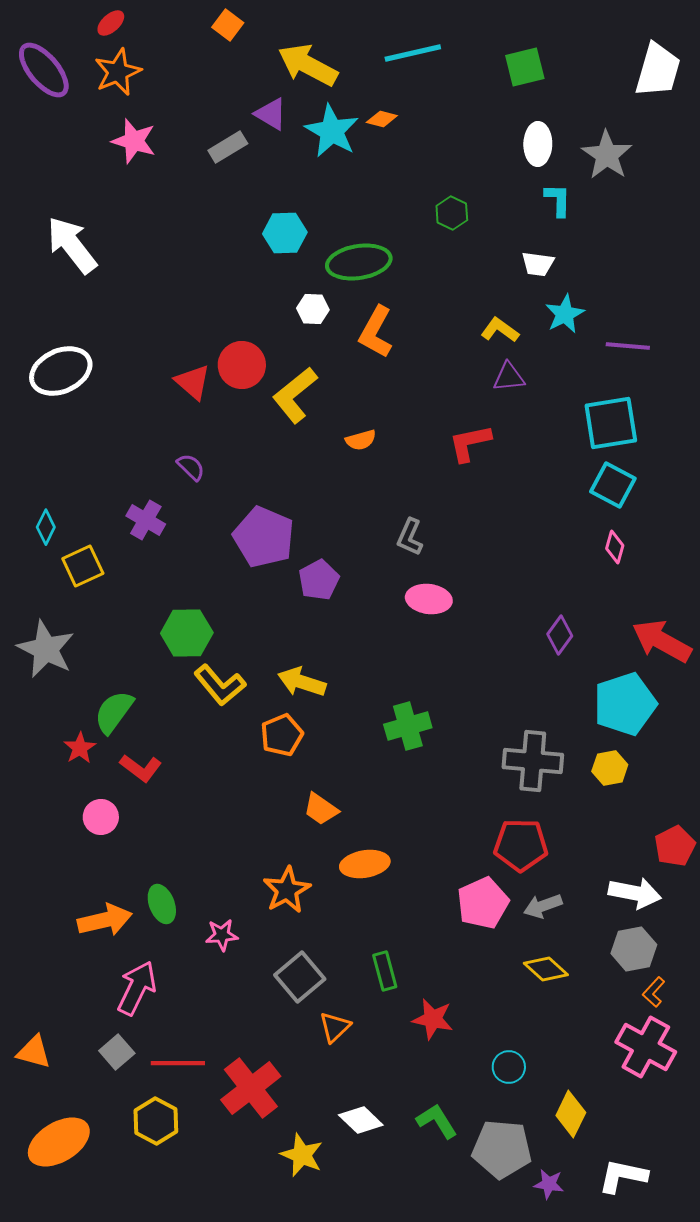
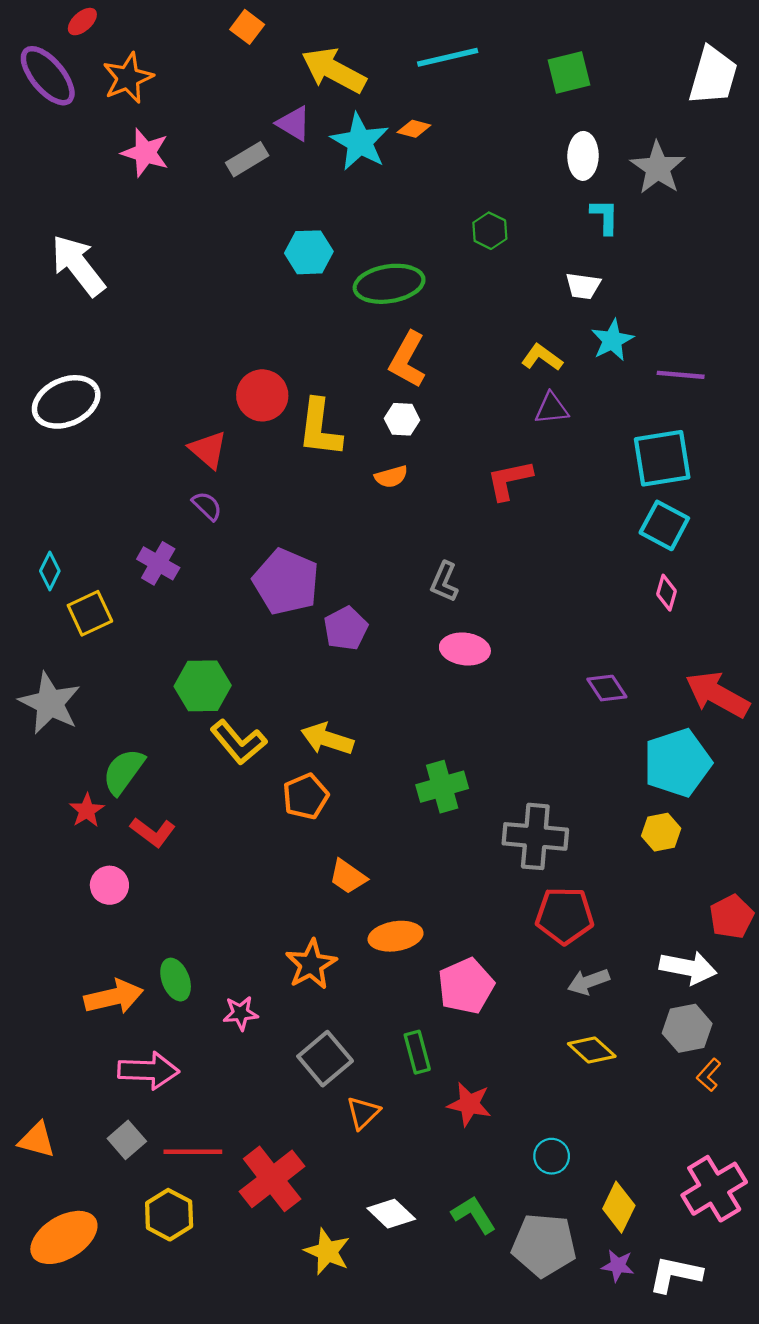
red ellipse: (111, 23) -> (82, 22), moved
white hexagon: (313, 309) -> (402, 419), moved
red triangle: (193, 382) -> (208, 450), moved
yellow L-shape: (295, 395) -> (320, 428), turned -44
purple diamond: (560, 635) -> (607, 688), turned -69
gray cross: (533, 761) -> (535, 836), moved
pink pentagon: (483, 903) -> (466, 986), moved
pink arrow: (137, 988) -> (148, 1071), turned 66
pink cross: (646, 1047) -> (714, 1189), moved, turned 30
purple star: (549, 1184) -> (618, 1266), moved

